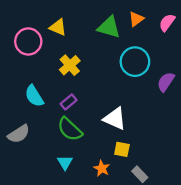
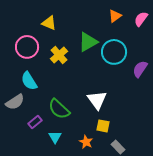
green triangle: (109, 27) -> (88, 42), moved, turned -45
pink circle: (28, 41) -> (27, 47), moved
purple rectangle: (69, 102) -> (35, 122), moved
white triangle: (115, 119) -> (97, 100), turned 30
gray semicircle: (19, 134) -> (15, 102), moved

